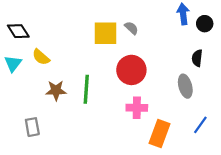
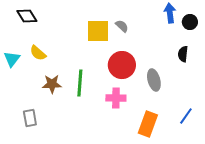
black diamond: (18, 31) -> (27, 16), moved
gray ellipse: (185, 86) -> (154, 80), moved
pink cross: (137, 108) -> (116, 98), moved

